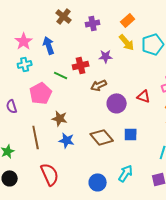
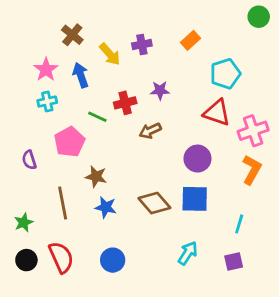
brown cross: (64, 16) -> (72, 35), moved
yellow arrow: (127, 42) -> (110, 54), moved
red triangle: (144, 96) -> (217, 113), moved, size x1.5
purple circle: (117, 103) -> (197, 159), moved
blue square: (131, 134) -> (195, 199), size x1.5
red semicircle: (50, 174) -> (61, 257), moved
blue circle: (98, 182) -> (113, 260), moved

